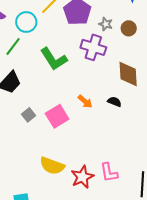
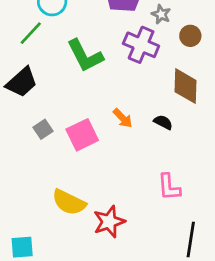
brown circle: (129, 28) -> (190, 36), moved
pink L-shape: (109, 173) -> (169, 187), moved

